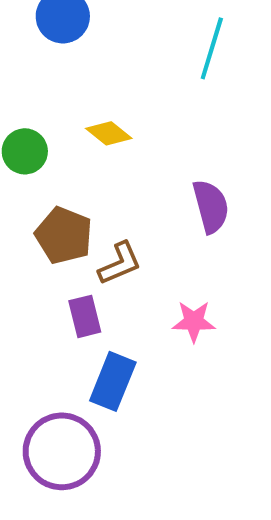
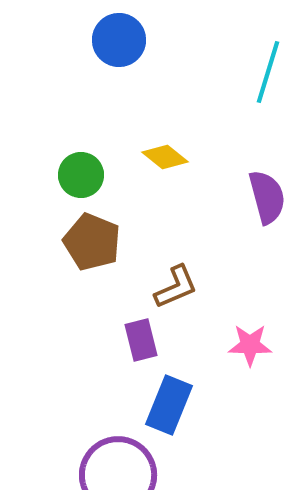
purple semicircle: (211, 206) -> (267, 197), moved
brown pentagon: (64, 235) -> (92, 242), moved

